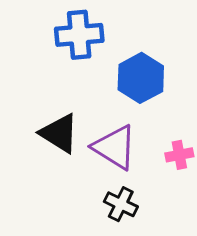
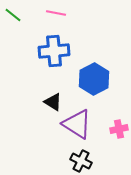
black triangle: (59, 133) -> (53, 102), moved, size x0.7

